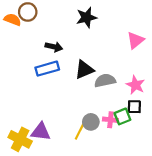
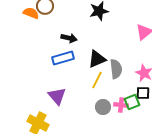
gray semicircle: (105, 81) -> (116, 69), turned 96
yellow line: (80, 131) -> (97, 80), moved
purple triangle: (41, 132) -> (57, 96), moved, turned 42

